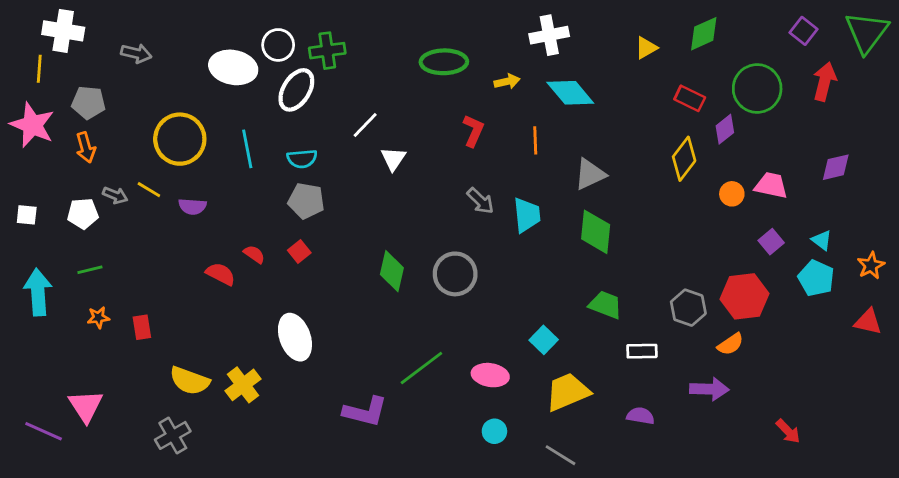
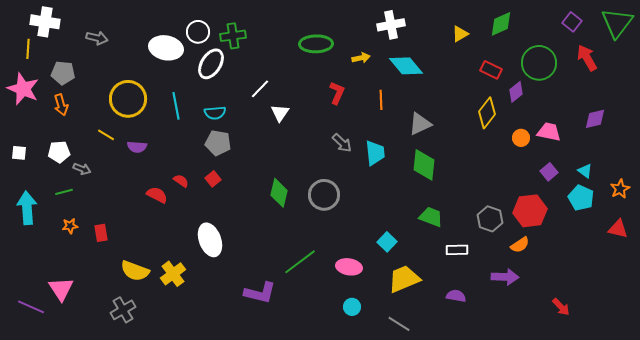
red arrow: (825, 81) -> (587, 58), turned -44
gray arrow: (115, 195) -> (82, 169), moved

